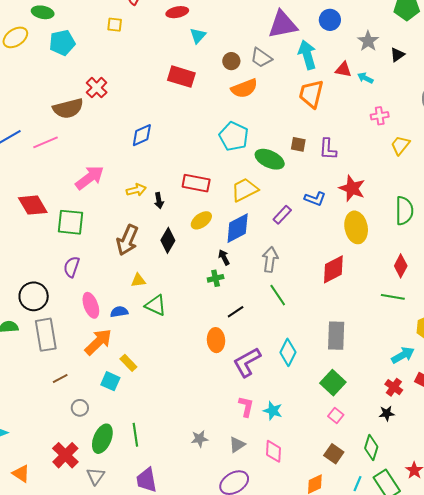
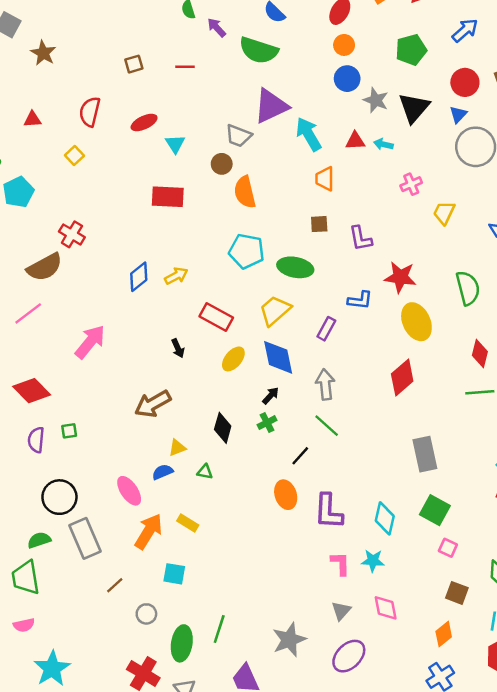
blue circle: (330, 20) -> (347, 79), moved
yellow square: (115, 25) -> (74, 155), turned -35
black triangle: (397, 55) -> (414, 108), size x1.8
gray trapezoid: (261, 58) -> (238, 136), moved
orange semicircle: (244, 88) -> (245, 192), turned 112
orange trapezoid: (311, 94) -> (325, 179), size x0.7
brown square: (298, 144) -> (319, 224), moved
red rectangle: (196, 183) -> (216, 317), turned 32
yellow arrow: (136, 190) -> (176, 276), moved
green square: (70, 222) -> (69, 431), moved, size x0.5
blue diamond: (238, 228) -> (278, 357), turned -60
brown arrow: (127, 240) -> (153, 404), turned 52
black diamond: (168, 240) -> (223, 428), moved
black arrow: (224, 257) -> (271, 396), turned 84
purple semicircle: (72, 267) -> (36, 440), moved
green line: (278, 295) -> (327, 426), moved
green triangle: (156, 305) -> (205, 472), size x0.6
blue semicircle: (119, 312) -> (163, 472), moved
cyan diamond: (288, 352) -> (385, 518), moved
purple L-shape: (247, 362) -> (328, 511), turned -44
yellow rectangle: (128, 363) -> (188, 523), moved
green line: (135, 435) -> (219, 629), turned 40
gray star: (200, 439) -> (289, 640), moved, size x1.6

